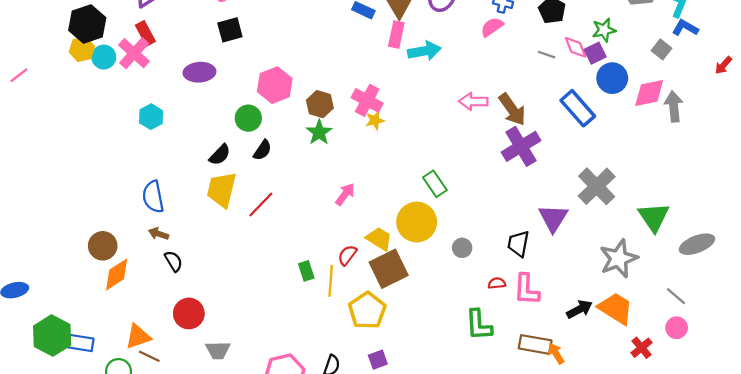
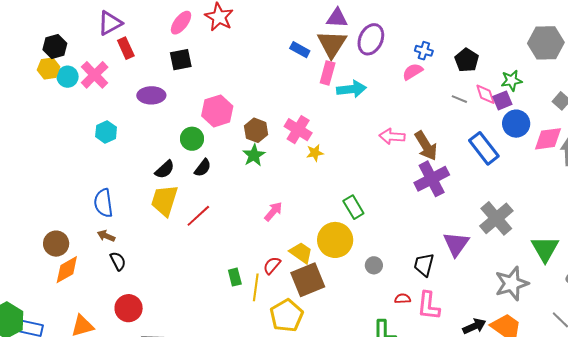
black hexagon: (87, 24) -> (55, 47), size x0.7
red rectangle: (145, 33) -> (126, 48), moved
yellow star: (375, 120) -> (315, 153), moved

